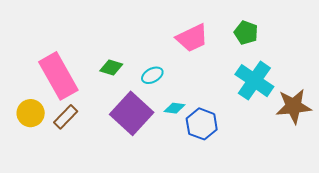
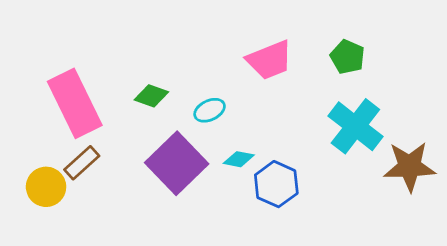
yellow circle: (31, 113) -> (46, 187), moved

